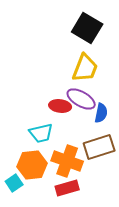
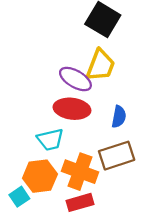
purple ellipse: (81, 99) -> (75, 79), moved
red ellipse: (60, 106) -> (72, 109), size x1.4

